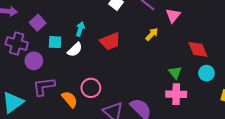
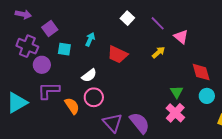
pink triangle: (173, 15) -> (181, 37), turned -35
red trapezoid: (110, 41) -> (118, 55), turned 40
white semicircle: (75, 50) -> (89, 75), moved
pink cross: (176, 94) -> (175, 113), turned 36

